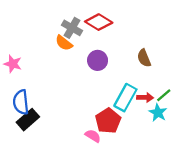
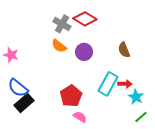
orange semicircle: (64, 43) -> (59, 46), moved
green line: (164, 95) -> (141, 117), moved
blue semicircle: (21, 102) -> (18, 88), turned -45
red pentagon: (108, 121) -> (71, 96), moved

